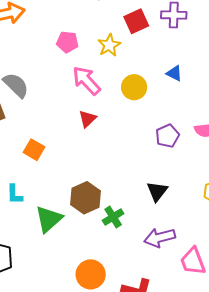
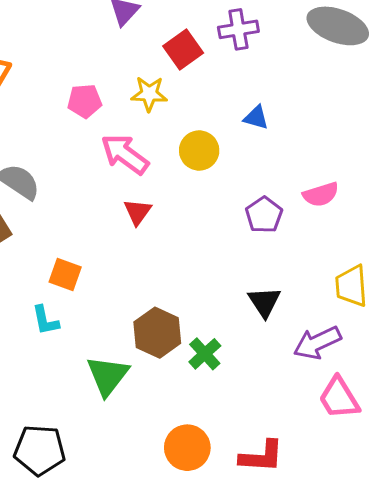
yellow star: (109, 45) -> (149, 94), turned -30
cyan L-shape: (15, 194) -> (45, 320), moved
purple arrow: (160, 238) -> (317, 343), moved

